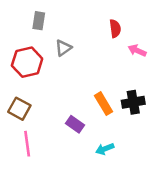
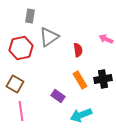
red semicircle: (115, 28) -> (78, 50), moved
gray triangle: (63, 48) -> (49, 37), size x1.5
cyan arrow: (105, 149) -> (81, 115), size x1.5

